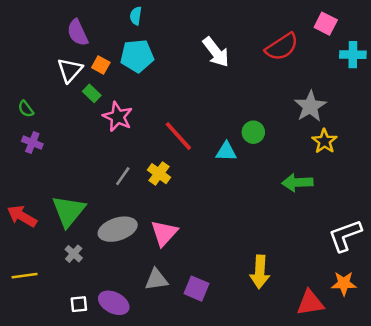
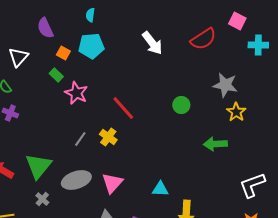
white triangle: (70, 70) -> (18, 57), moved
gray star: (310, 106) -> (225, 85), turned -30
cyan triangle: (226, 152) -> (160, 189), moved

